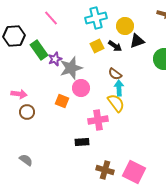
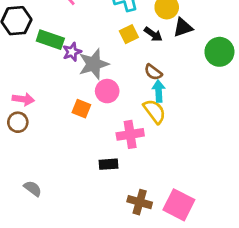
green rectangle: (39, 50) -> (50, 40), turned -36
brown circle: (27, 112) -> (18, 122), moved

